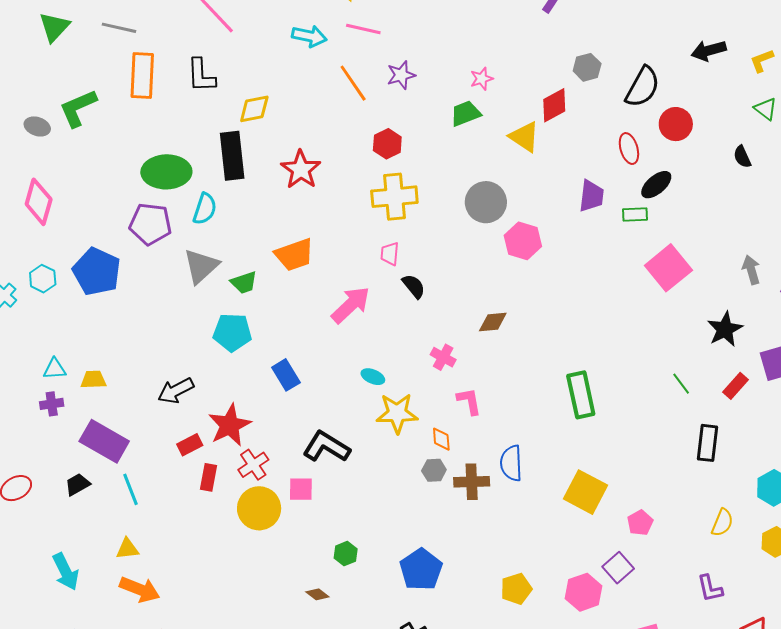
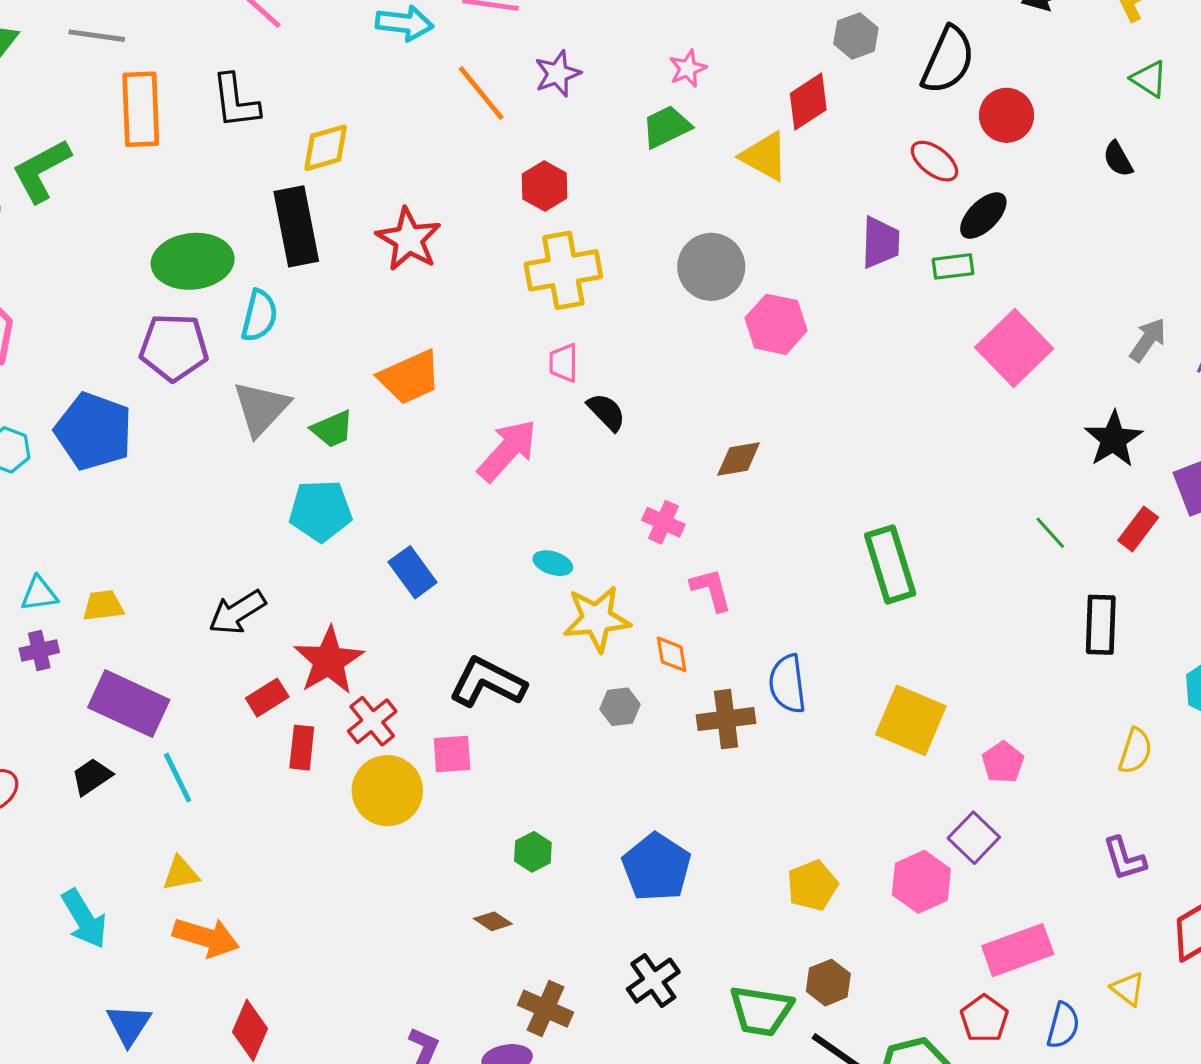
red ellipse: (629, 149) -> (934, 161), turned -32
gray arrow: (751, 270) -> (1148, 340), turned 56
gray hexagon: (434, 470) -> (620, 707), moved

